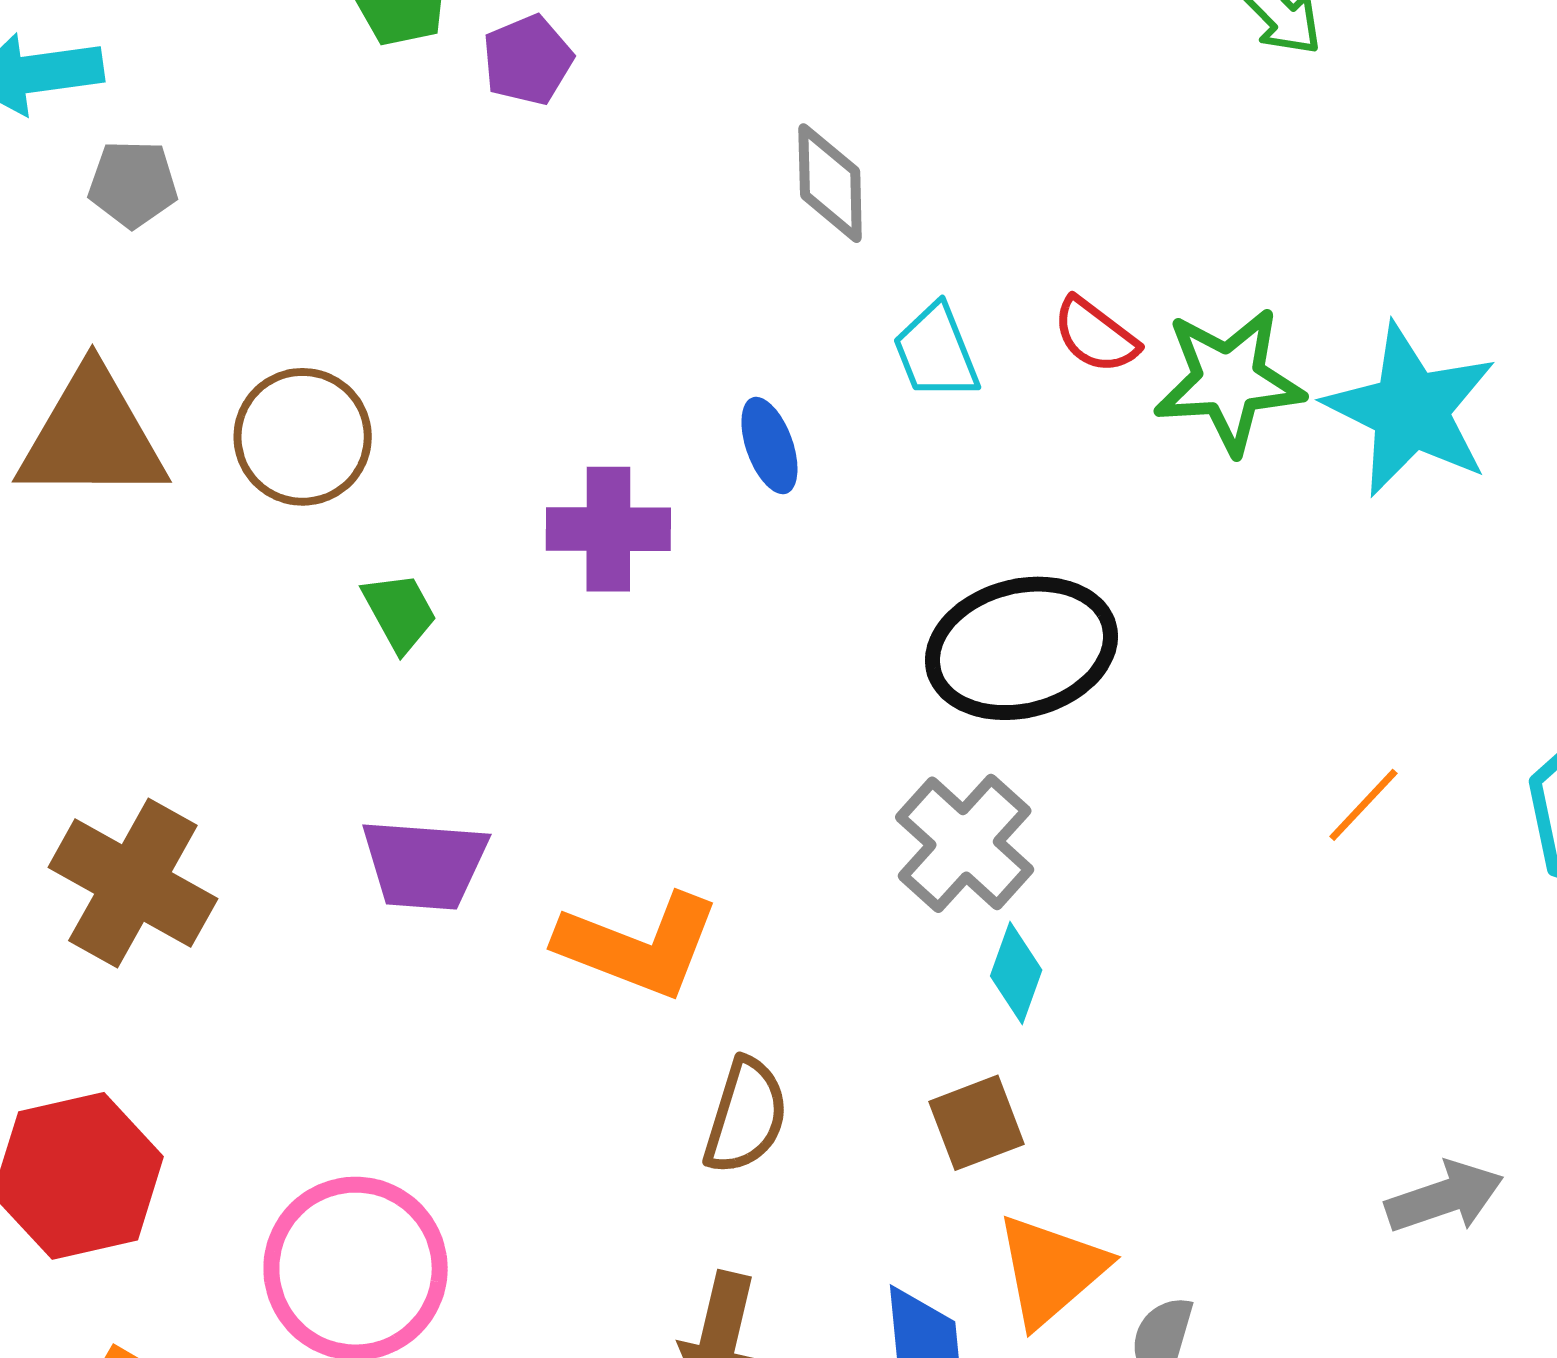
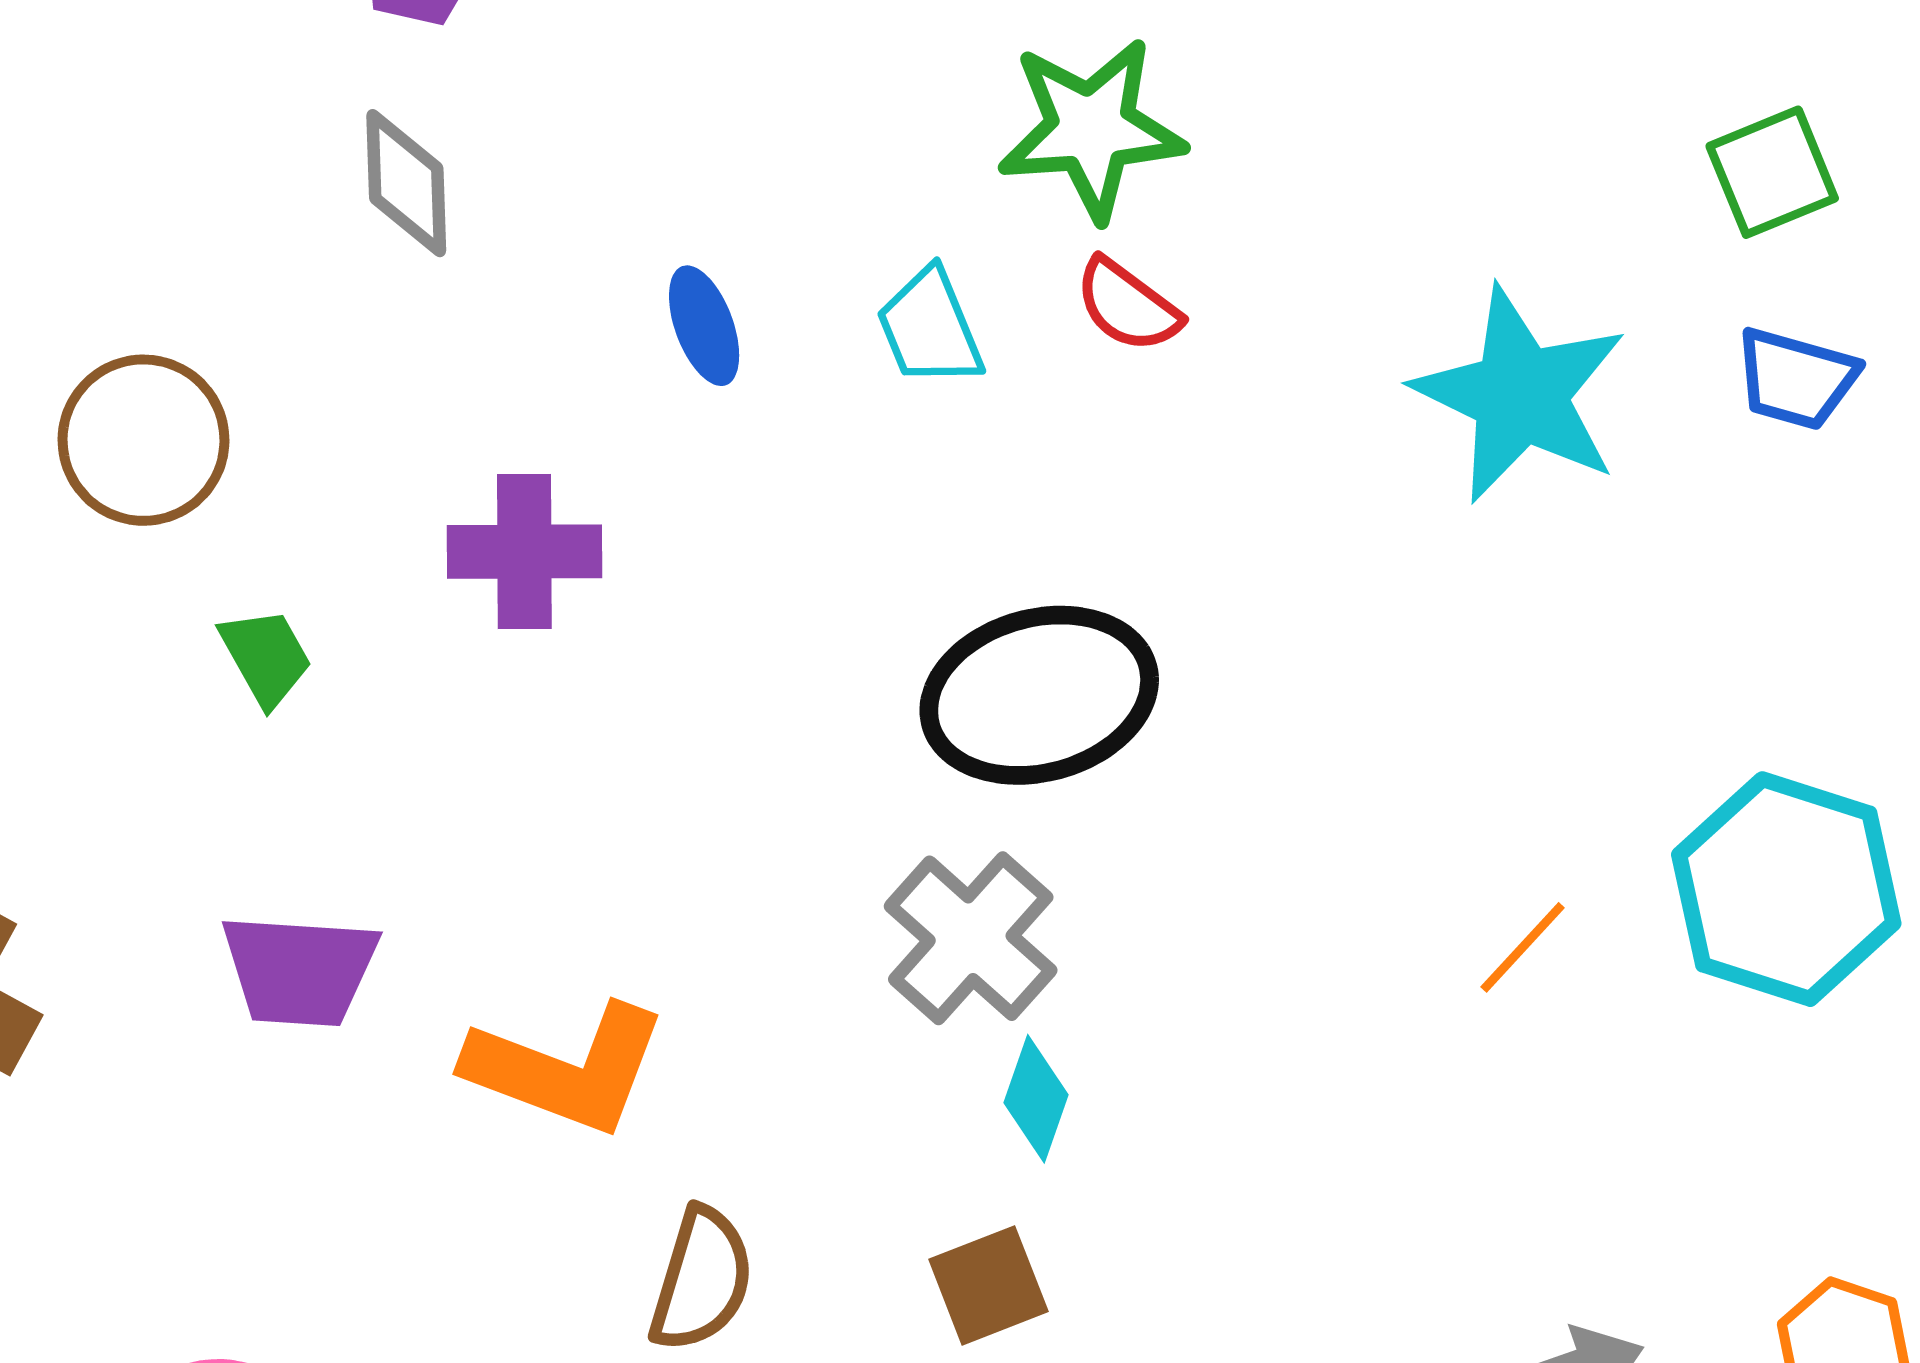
gray diamond: (830, 183) -> (406, 183), moved
green star: (1229, 380) -> (1091, 129), moved
blue ellipse: (769, 446) -> (704, 326), moved
orange line: (1363, 805) -> (1523, 947), moved

